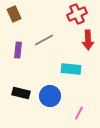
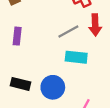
gray line: (44, 40) -> (68, 32), moved

